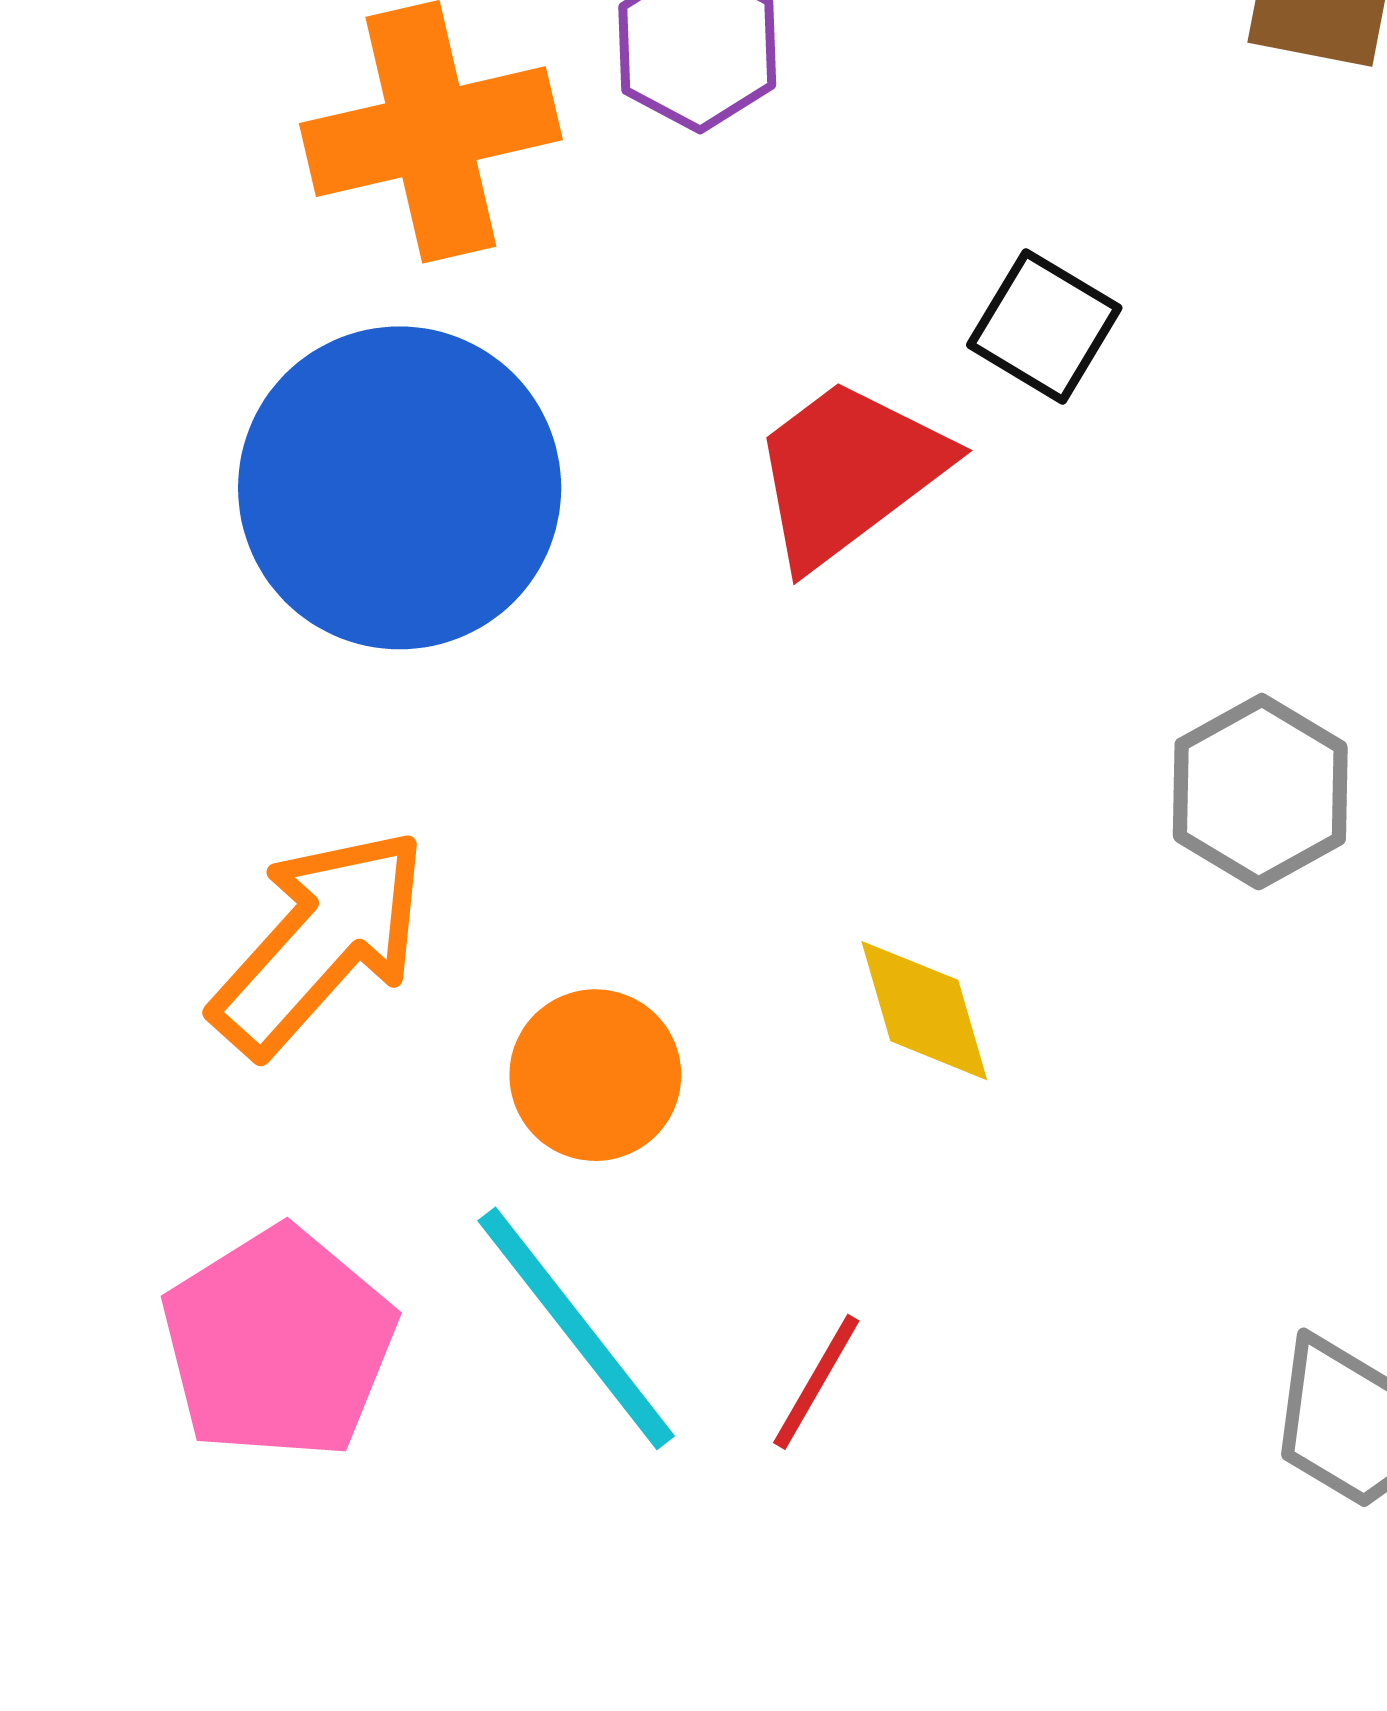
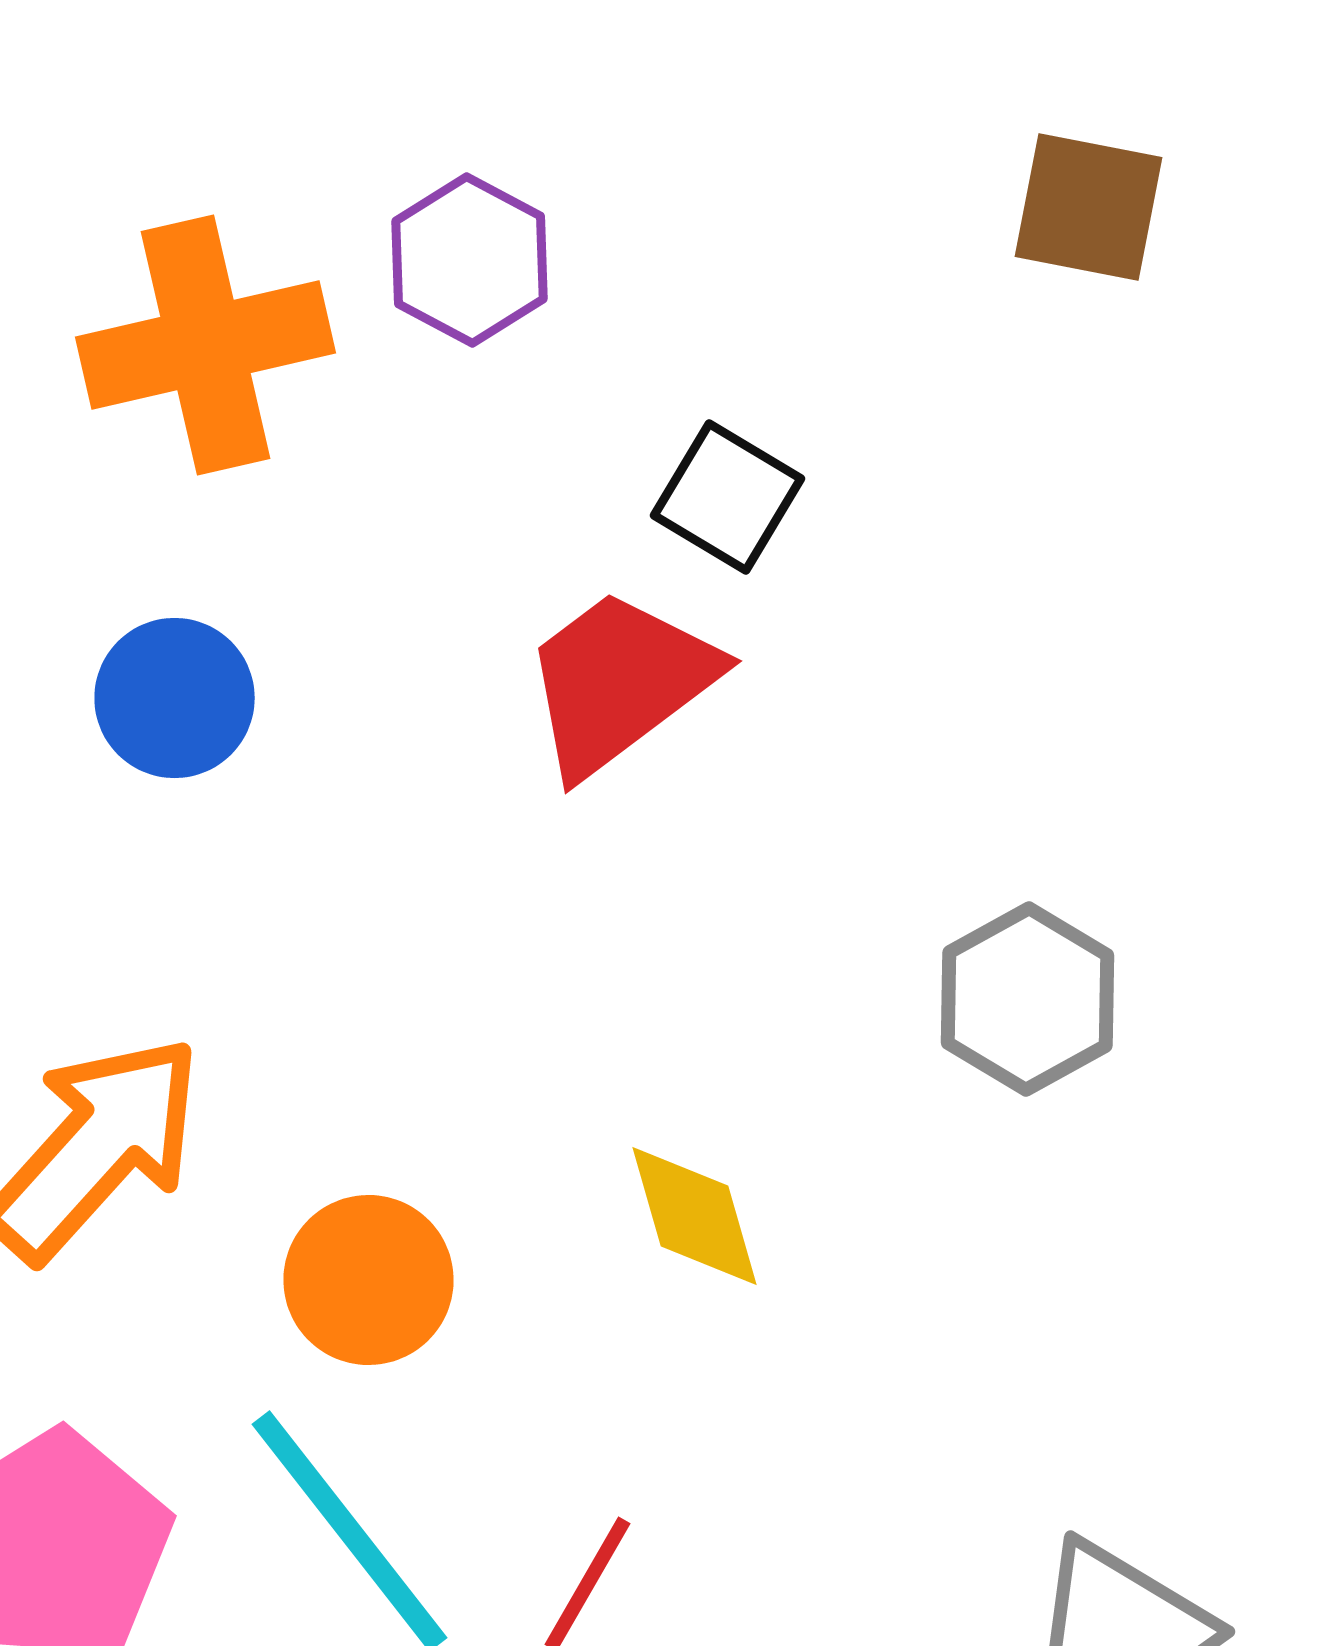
black square: (1044, 326) -> (728, 497), moved
blue circle: (400, 488) -> (174, 698), size x0.5

